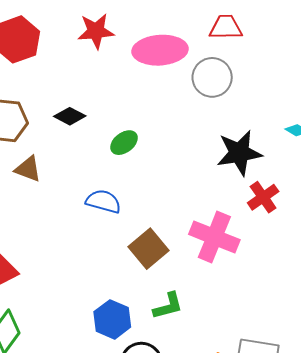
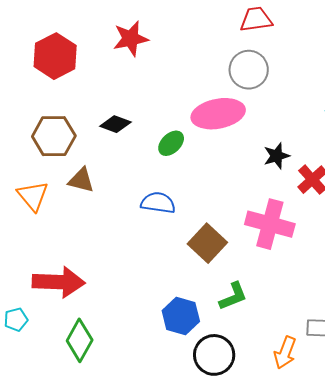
pink ellipse: (160, 50) -> (218, 114), moved
black star: (239, 153) -> (277, 156), moved, size x0.6

